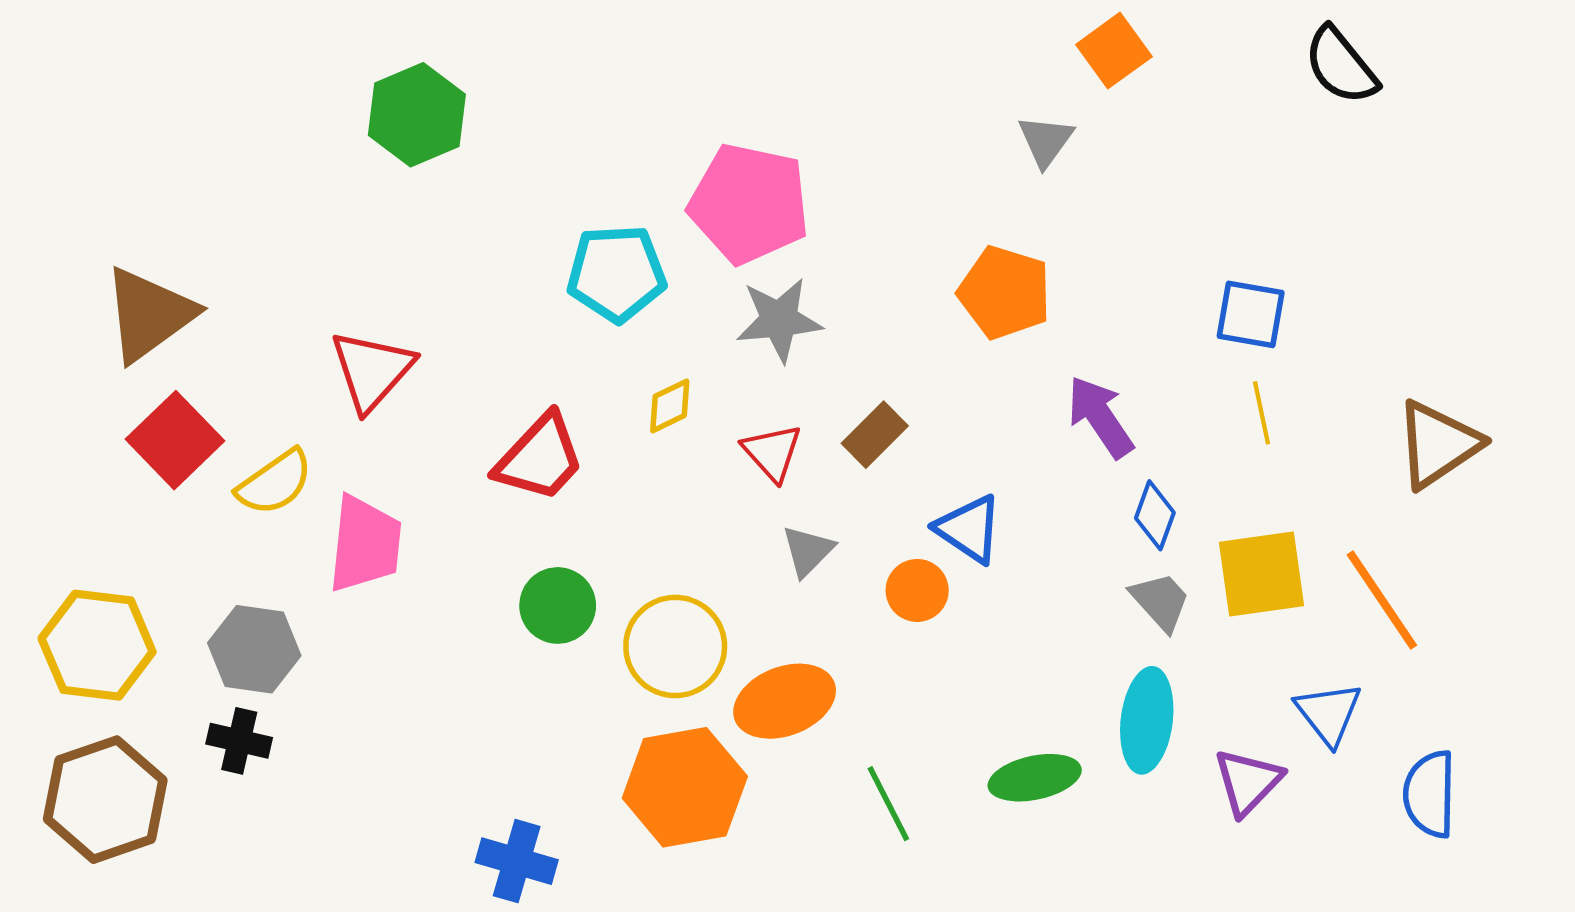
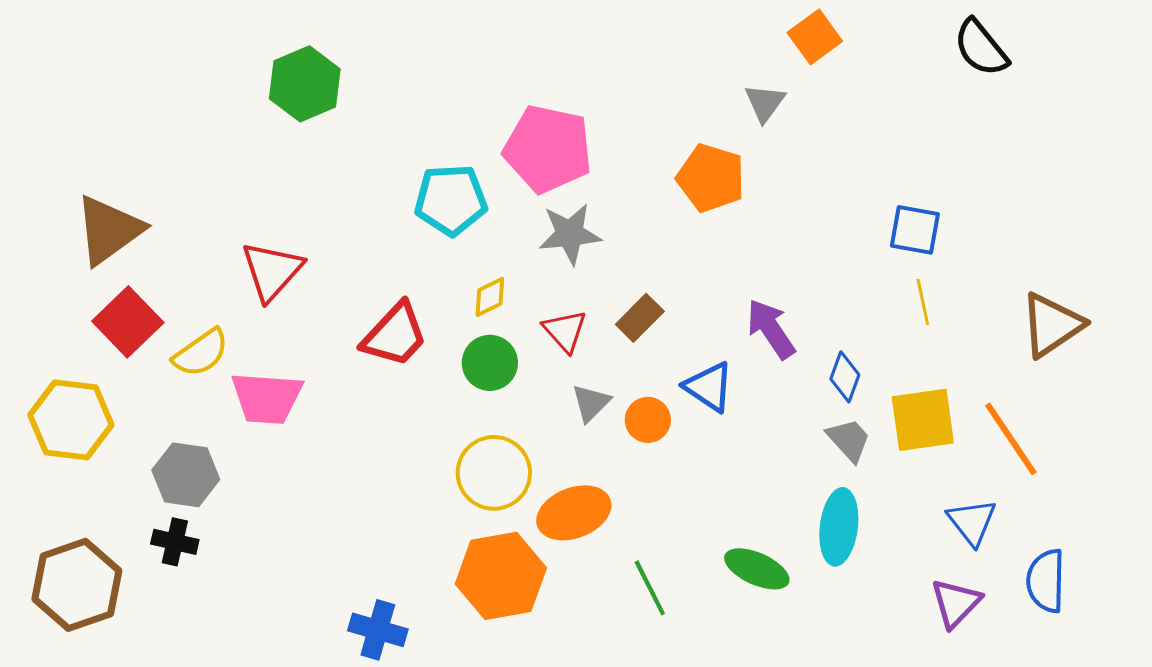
orange pentagon: (1005, 292) -> (711, 178), moved
purple arrow: (1100, 417) -> (771, 329), moved
pink trapezoid: (365, 544) -> (267, 398), turned 88
orange circle: (917, 590) -> (648, 420), moved
green circle: (558, 605) -> (490, 363), moved
yellow hexagon: (97, 645) -> (71, 420), moved
green ellipse: (1035, 778) -> (757, 569), turned 36
purple triangle: (1248, 782) -> (956, 603), moved

